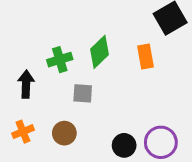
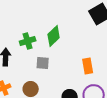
orange rectangle: (146, 57) -> (88, 66), moved

